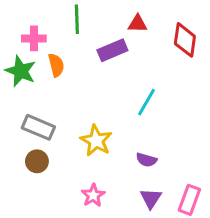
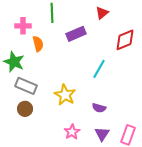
red triangle: (138, 24) -> (102, 13), moved, turned -40
red diamond: (185, 40) -> (125, 40), moved, turned 60
green star: (21, 71) -> (14, 62), moved
pink star: (93, 195) -> (72, 132), moved

